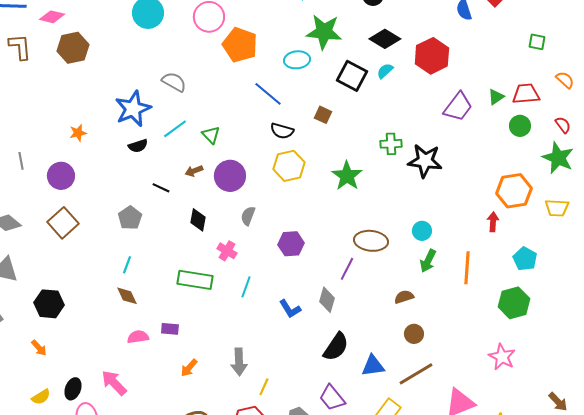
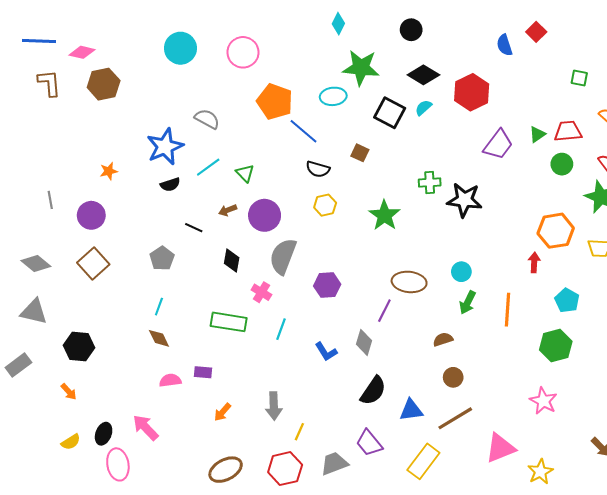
orange pentagon: (240, 45) -> (275, 102), moved
yellow hexagon: (289, 166) -> (325, 205), size x0.7
gray semicircle: (248, 216) -> (283, 256), size x1.8

